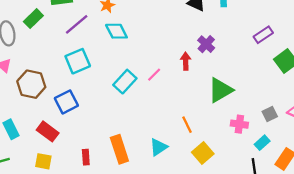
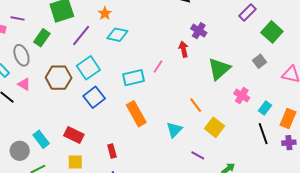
cyan diamond: (116, 31) -> (117, 35), turned -40
cyan rectangle: (125, 82) -> (133, 78), turned 45
brown hexagon: (31, 84) -> (59, 78), moved
blue square: (66, 102) -> (94, 97), moved
gray square: (270, 114) -> (259, 61), moved
pink cross: (239, 124) -> (242, 96), turned 35
orange rectangle: (119, 149) -> (136, 114), moved

